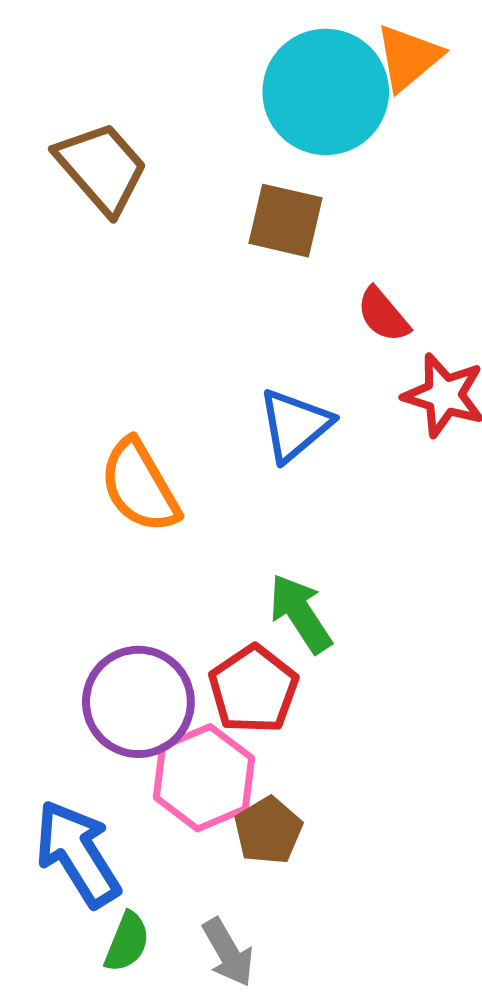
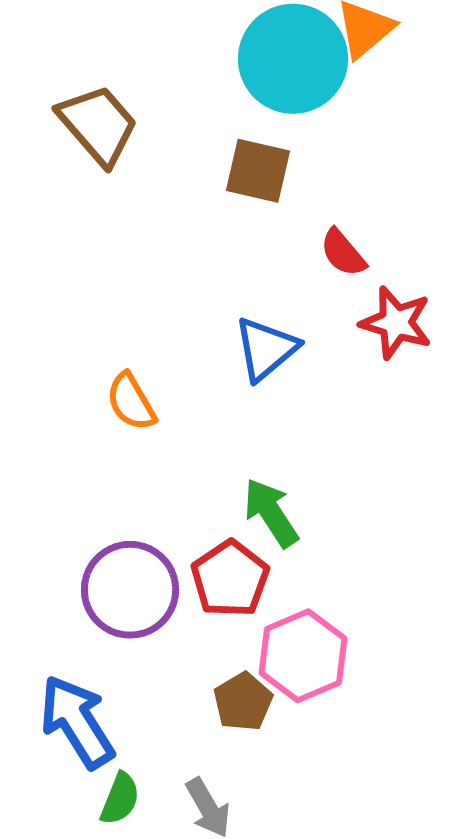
orange semicircle: (140, 486) -> (131, 402), size x0.7
pink hexagon: (204, 778) -> (303, 656), moved

